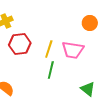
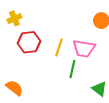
green line: (51, 70) -> (72, 69), moved

